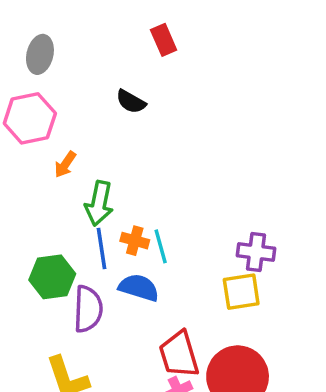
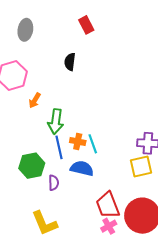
gray ellipse: (40, 54) -> (25, 30), moved
black semicircle: (131, 102) -> (70, 62), turned 72
purple semicircle: (88, 309) -> (54, 183), size x0.6

